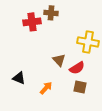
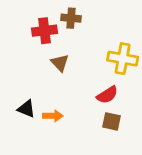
brown triangle: (59, 60) -> (60, 63), moved
orange arrow: (46, 88) -> (53, 116), moved, turned 48

